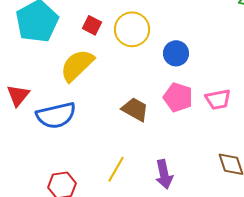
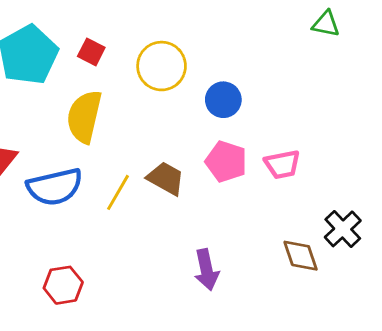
red square: (92, 25) -> (91, 52), moved
yellow semicircle: (77, 65) -> (84, 117), turned -33
yellow line: (116, 169) -> (118, 192), moved

